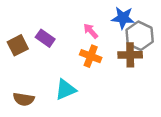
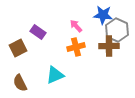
brown square: (18, 45) -> (18, 48), moved
orange cross: (91, 56) -> (76, 47), turned -36
brown semicircle: (24, 99) -> (20, 83), turned 54

